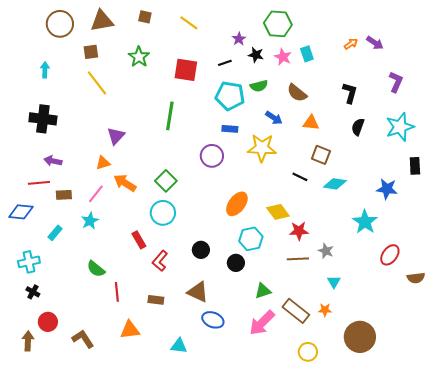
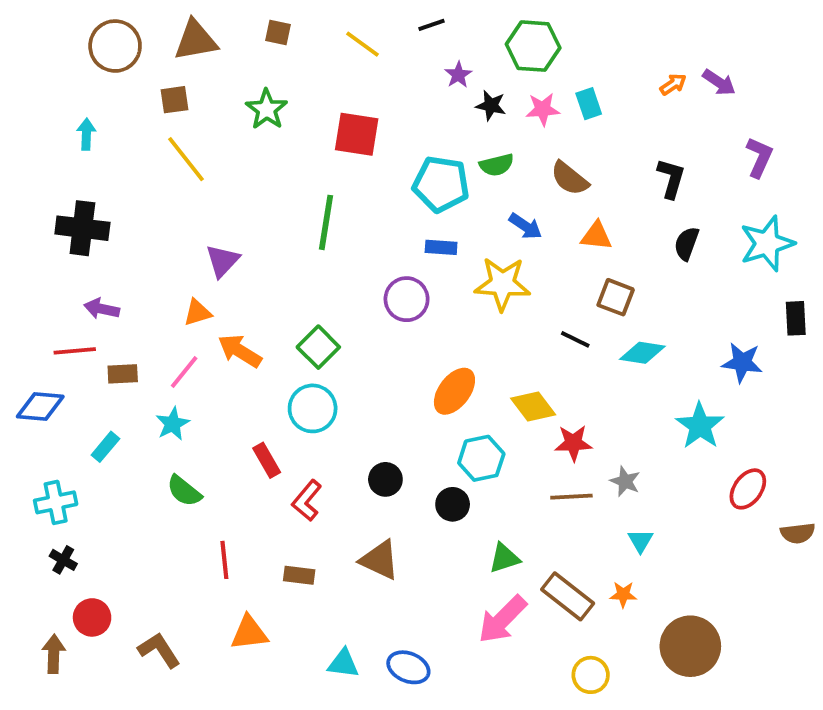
pink star: (283, 57) -> (543, 109), turned -30
black line: (225, 63) -> (431, 25), moved
green semicircle: (96, 269) -> (184, 491), moved
blue ellipse: (213, 320) -> (408, 667), moved

